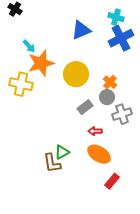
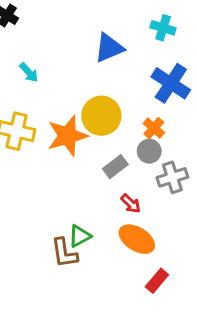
blue cross: (121, 38) -> (171, 83), moved, turned -30
orange star: (41, 63) -> (67, 136), moved
red arrow: (95, 131) -> (131, 204), turned -136

